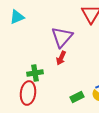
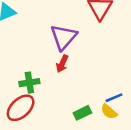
red ellipse: (28, 93) -> (21, 108), turned 40

